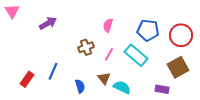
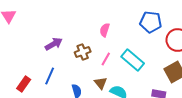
purple arrow: (48, 23) -> (54, 44), moved
blue pentagon: (148, 30) -> (151, 22), moved

